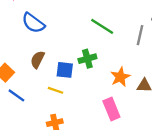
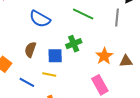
blue semicircle: (33, 23) -> (40, 19), moved
blue line: (16, 95) -> (27, 82), moved

